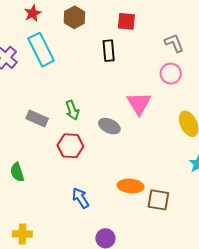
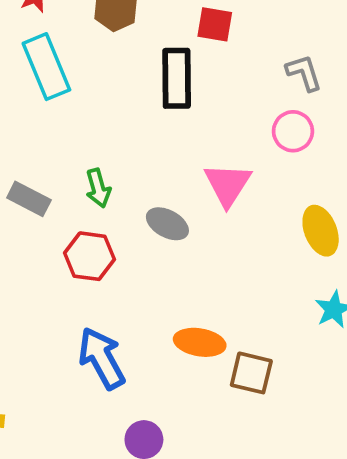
black rectangle: (109, 51) -> (177, 78), size x1.4
blue arrow: (81, 198) -> (102, 358), size x1.5

